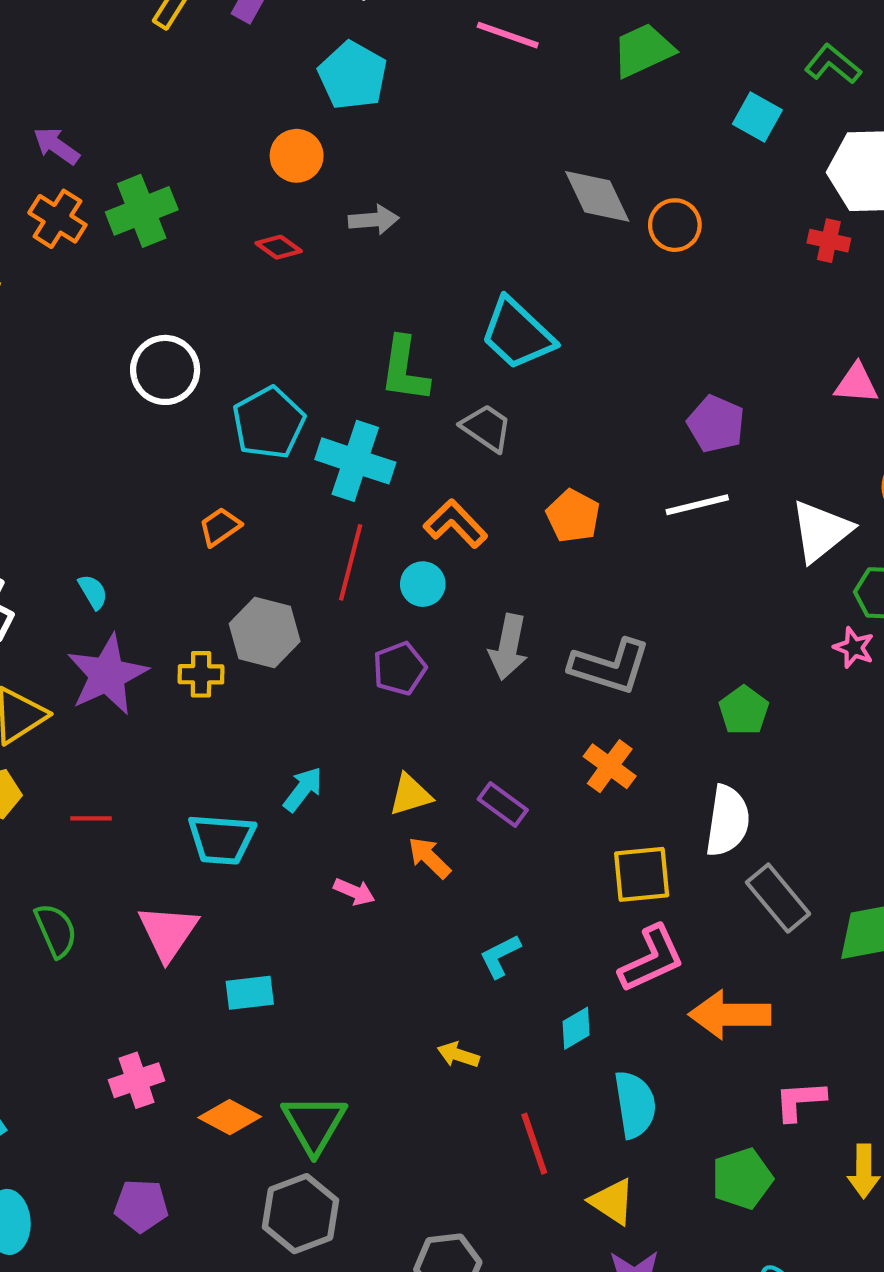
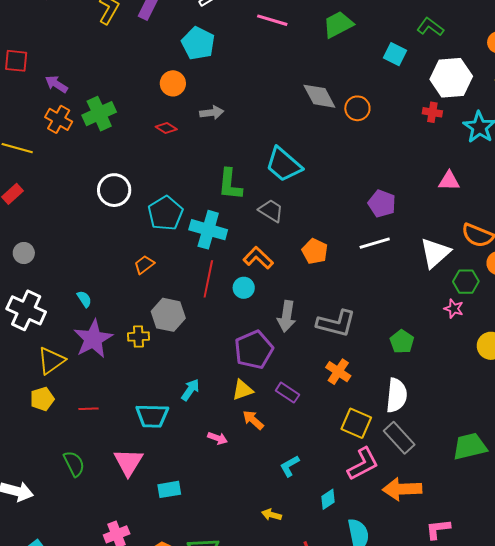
purple pentagon: (399, 668) -> (254, 350), moved, size x1.5
yellow square: (642, 874) -> (356, 423), turned 32
gray rectangle: (778, 898) -> (399, 438), moved

